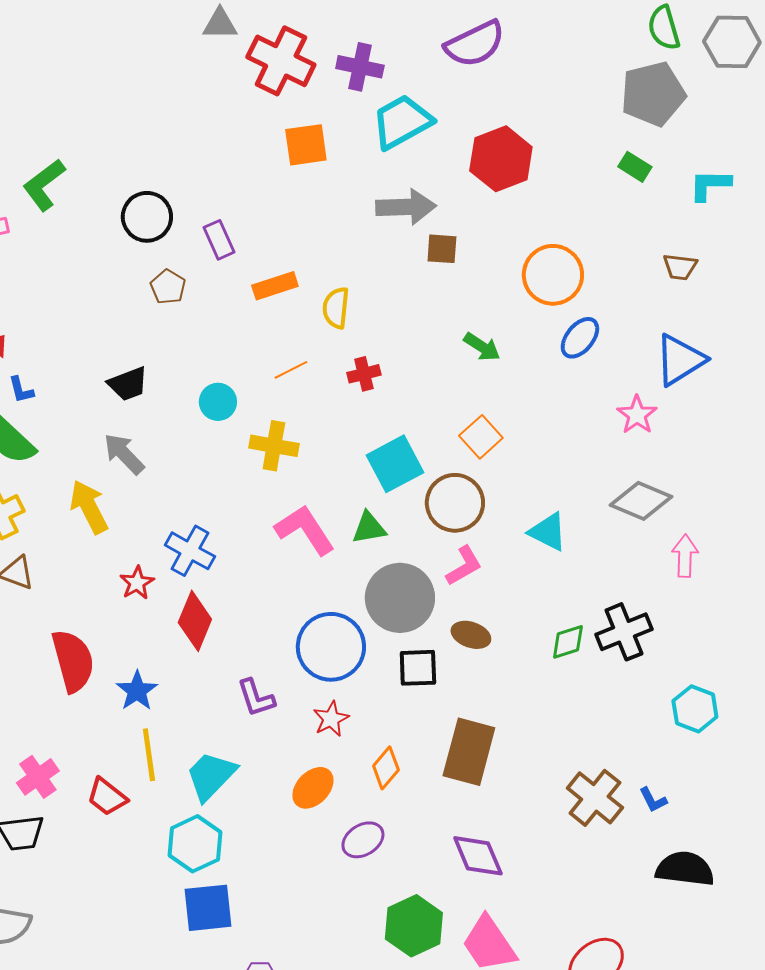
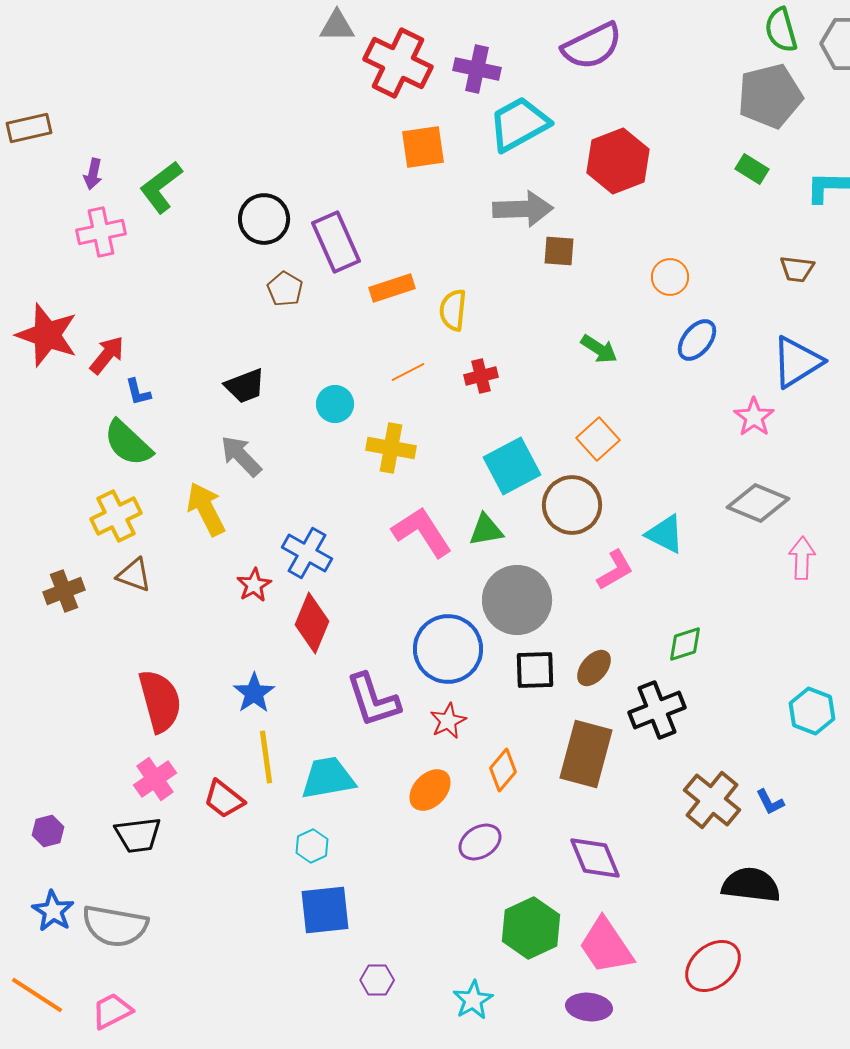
purple rectangle: (219, 240) -> (336, 242), size x1.5
orange circle: (553, 275) -> (670, 277), size x0.6
pink L-shape: (464, 566) -> (615, 570), moved
black cross: (624, 632) -> (657, 710), moved
brown ellipse: (471, 635) -> (594, 668), moved, turned -69
red semicircle: (73, 661) -> (160, 701), moved
purple L-shape: (256, 698) -> (373, 700), size x1.4
cyan trapezoid: (211, 776) -> (328, 778), turned 36
cyan hexagon: (195, 844) -> (312, 846), size x0.6
black semicircle: (685, 869) -> (751, 885), moved

